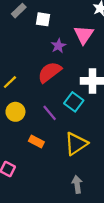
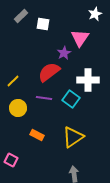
purple star: (58, 46) -> (64, 53), moved
purple line: (50, 113) -> (44, 98), moved, turned -42

